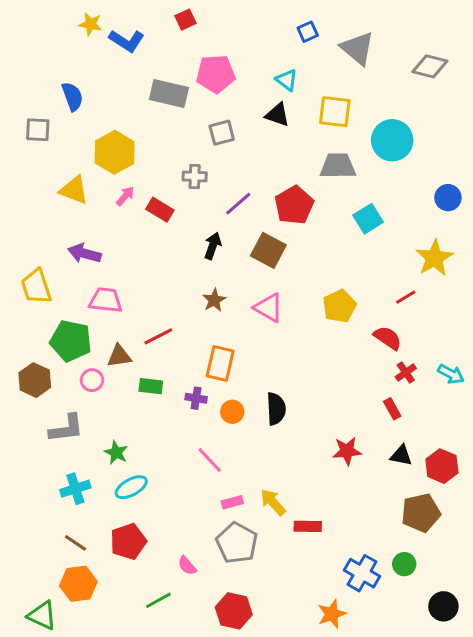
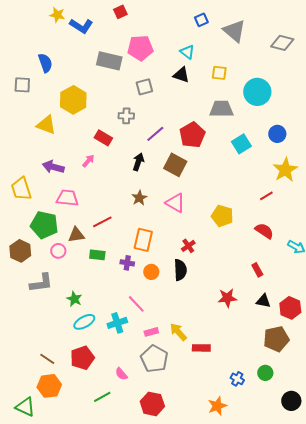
yellow square: (335, 112) -> (219, 73), size x0.7
pink arrow: (125, 196) -> (88, 161), moved
blue circle: (448, 198) -> (277, 134), moved
yellow pentagon: (339, 306) -> (222, 216), moved, turned -30
red semicircle: (388, 338) -> (264, 231), moved
red cross: (406, 373) -> (188, 246), moved
cyan cross: (75, 489) -> (117, 323), moved
blue cross: (362, 573) -> (237, 379), size x0.6

